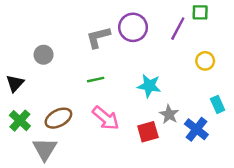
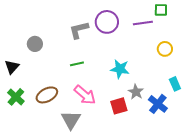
purple line: (178, 29) -> (143, 23), turned 54
gray triangle: (45, 149) -> (71, 120), moved

